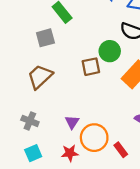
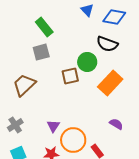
gray square: (45, 38) -> (41, 52), moved
gray cross: (30, 121) -> (15, 125), turned 35

